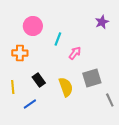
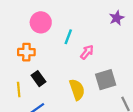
black rectangle: (39, 80) -> (39, 79), moved

